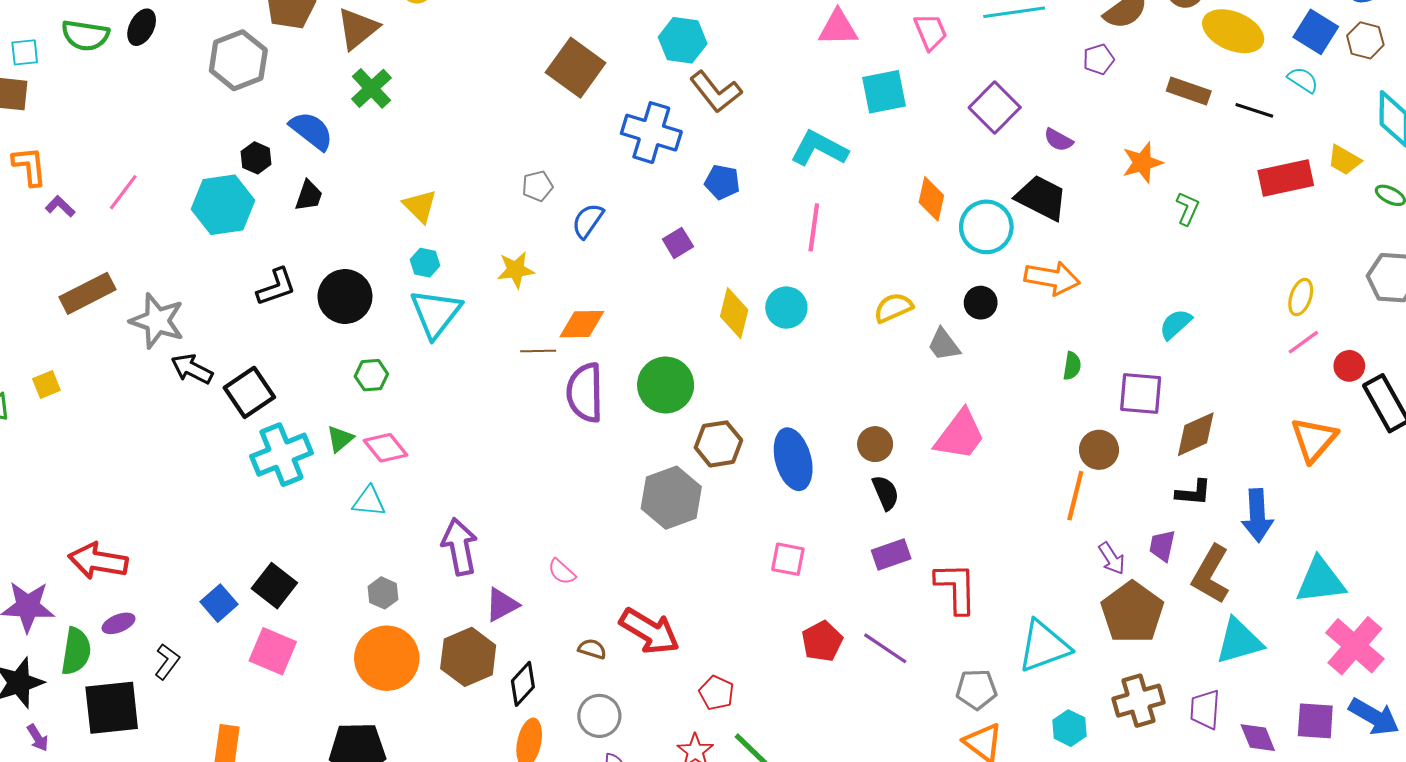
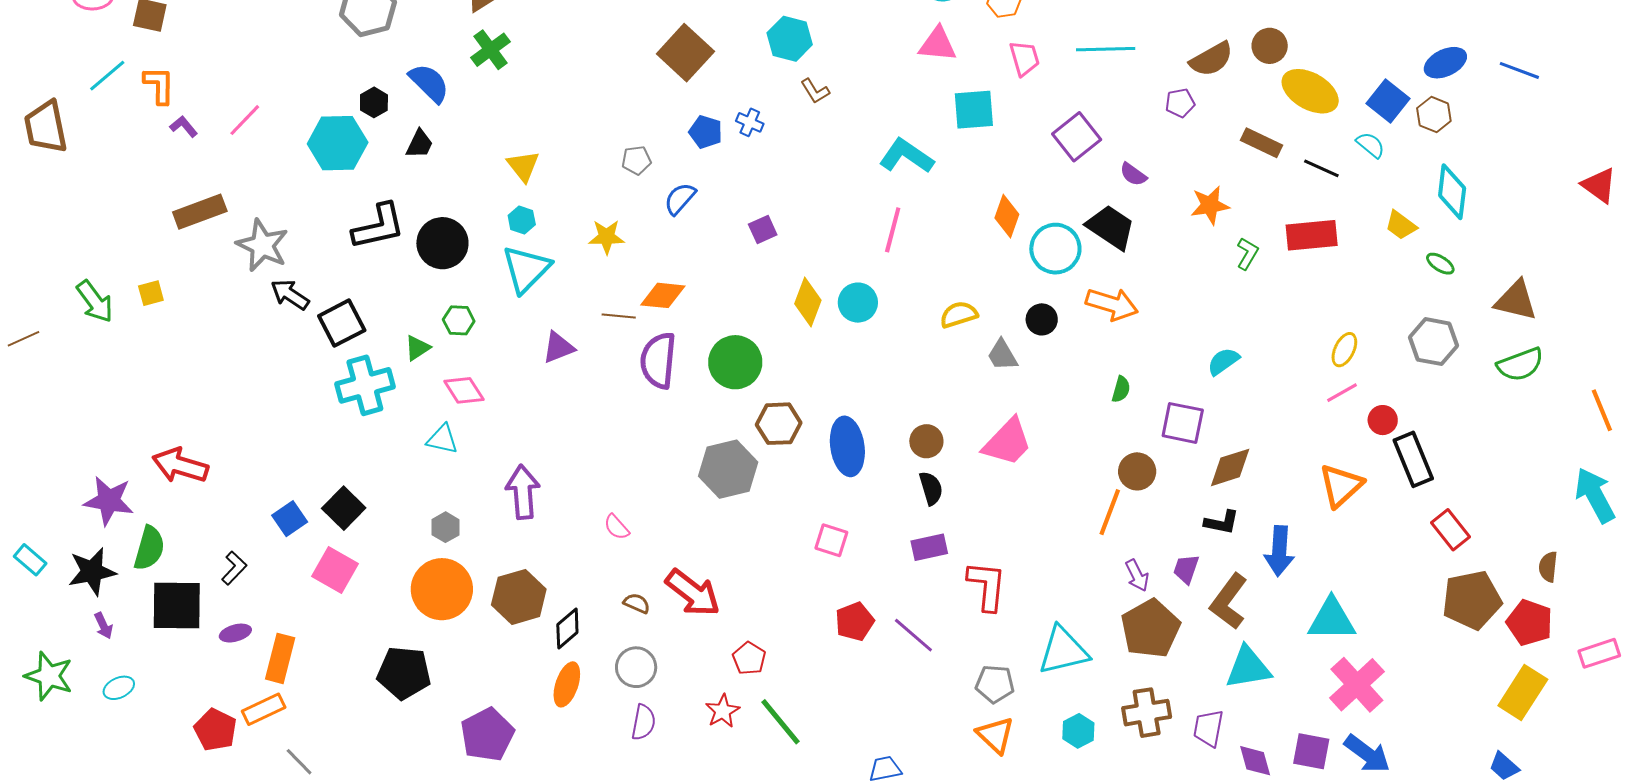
brown L-shape: (716, 92) -> (815, 91), size x0.6
blue cross: (651, 133) -> (750, 122), size x0.5
red rectangle: (1286, 178) -> (1312, 235), moved
blue pentagon: (722, 182) -> (706, 132), moved
black L-shape: (276, 287) -> (379, 226), size x1.4
green triangle: (340, 439) -> (417, 348), moved
purple triangle: (502, 605) -> (558, 347), moved
purple ellipse: (119, 623) -> (235, 633), moved

